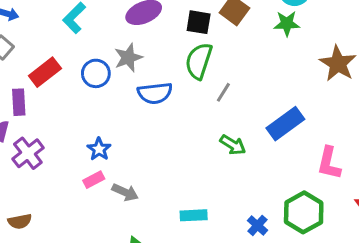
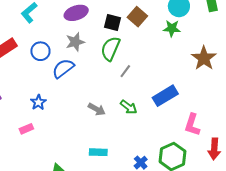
gray star: (128, 58) -> (75, 42), moved
blue semicircle: (155, 93) -> (63, 68), moved, turned 145
pink rectangle: (94, 180) -> (26, 129), moved
gray arrow: (125, 192) -> (97, 109), moved

